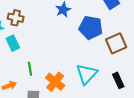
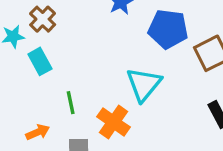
brown cross: (16, 18) -> (43, 19), turned 35
cyan triangle: (87, 74) -> (144, 84), moved

